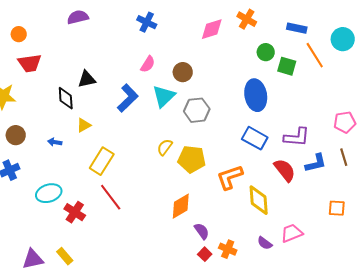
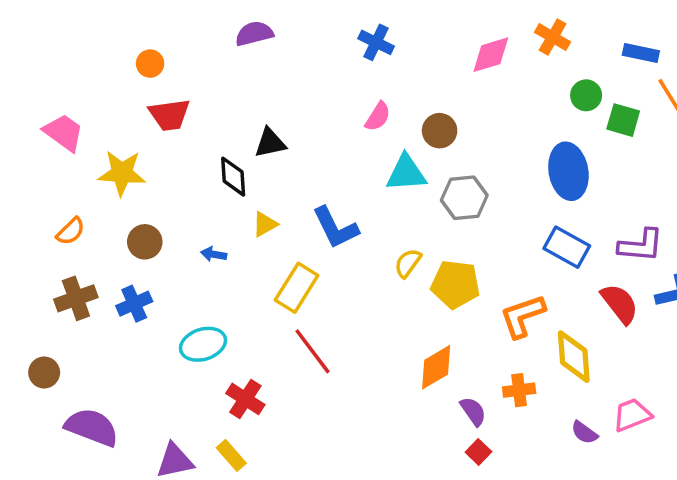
cyan triangle: (164, 96) -> (406, 173), turned 40
blue L-shape: (128, 98) -> (335, 228), moved, turned 108
red cross: (75, 212) -> (245, 399), moved
orange cross: (228, 249) -> (519, 390), moved, turned -30

